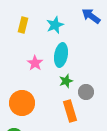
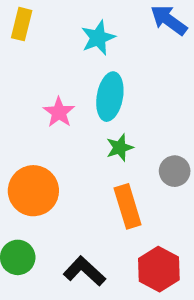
yellow rectangle: (23, 25) -> (22, 24), moved
gray circle: (86, 92) -> (175, 171), moved

